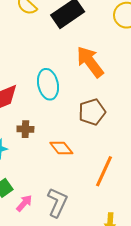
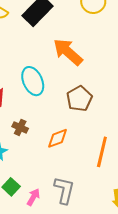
brown cross: (25, 129) -> (20, 127), turned 35
orange diamond: (61, 148) -> (58, 138), turned -60

